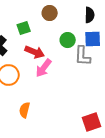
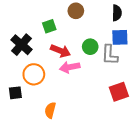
green circle: (68, 40) -> (90, 47), moved
pink arrow: (44, 68) -> (70, 67), turned 42
red square: (92, 122) -> (119, 92), moved

